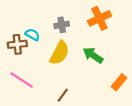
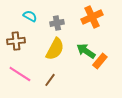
cyan semicircle: (32, 35) -> (30, 16), moved
orange rectangle: (119, 82) -> (100, 61), moved
brown line: (63, 95) -> (50, 80), moved

